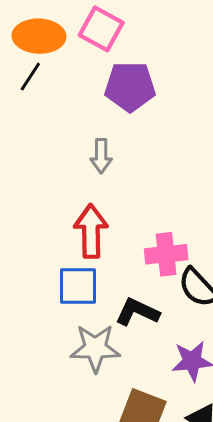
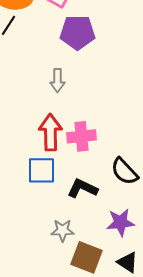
pink cross: (166, 254) -> (81, 136), moved
gray star: (95, 348) -> (62, 230), moved, size x0.7

